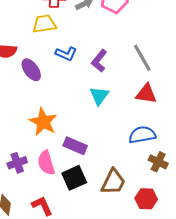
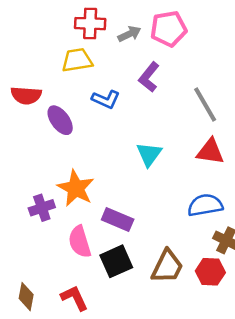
purple L-shape: (99, 61) -> (149, 77), moved
purple cross: (17, 163) -> (42, 208), moved
red hexagon: (146, 199) -> (210, 272), moved

